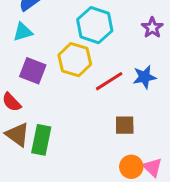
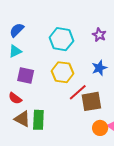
yellow hexagon: (75, 60) -> (62, 72), moved
red line: (109, 81) -> (78, 92), moved
brown square: (125, 125) -> (91, 101), size x1.5

